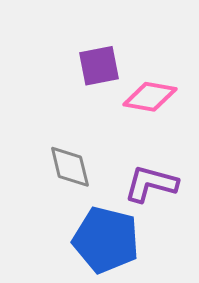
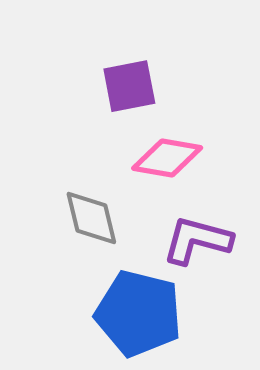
pink diamond: (150, 97) -> (167, 158), moved

